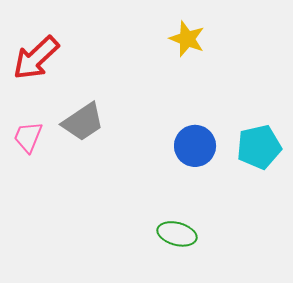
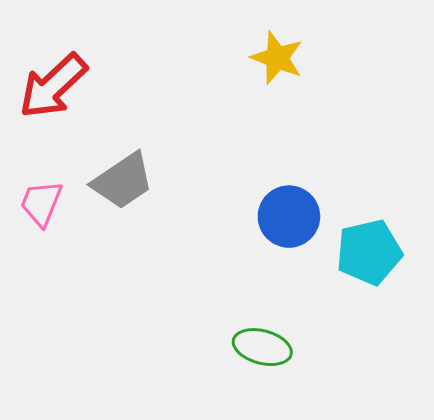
cyan pentagon: (259, 147) -> (369, 252), moved

